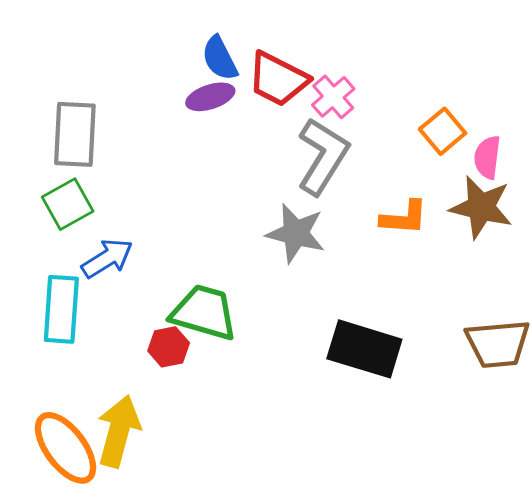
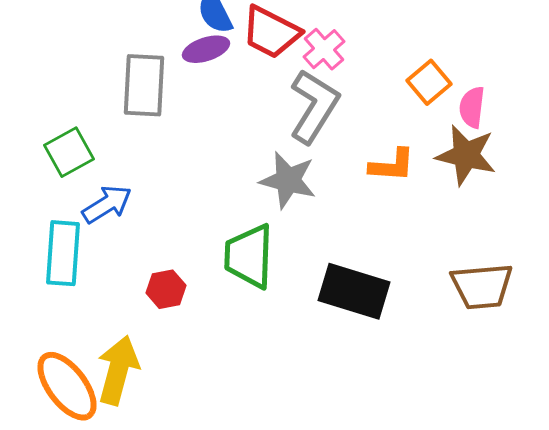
gray rectangle: (75, 134) -> (144, 85), moved
green trapezoid: (204, 312) -> (249, 256), moved, turned -104

